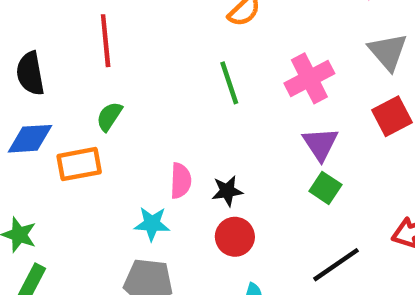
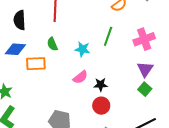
green line: (229, 83) -> (108, 36), turned 30
green semicircle: (109, 116) -> (52, 44), turned -64
pink semicircle: (181, 181) -> (80, 77), turned 42
cyan star: (152, 224) -> (82, 49), moved

